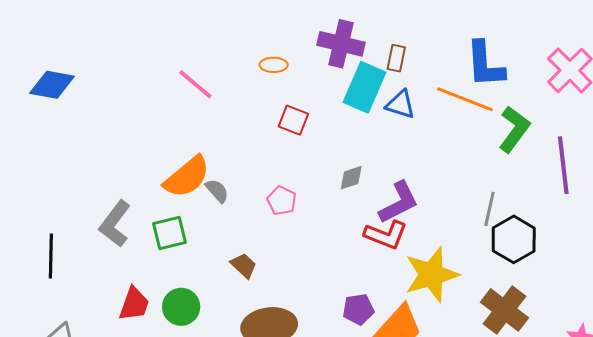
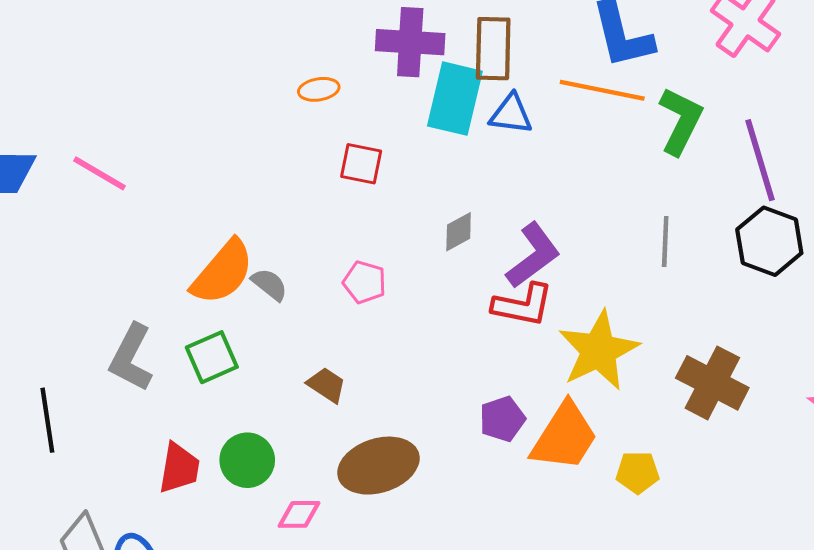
brown rectangle: (396, 58) -> (493, 49), size x1.6
pink line: (195, 84) -> (100, 173), moved
black hexagon: (514, 239) -> (769, 241), moved

